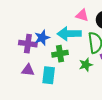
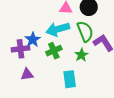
cyan rectangle: (49, 75) -> (70, 79), moved

